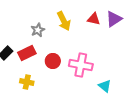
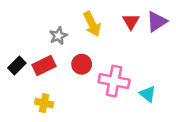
red triangle: (94, 19) -> (131, 21), turned 48
red circle: (53, 61) -> (82, 64), moved
cyan triangle: (105, 86) -> (148, 94), moved

